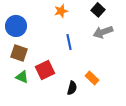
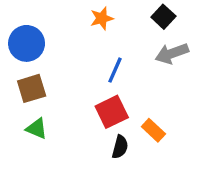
blue line: (69, 42) -> (115, 70), turned 35
brown square: (19, 53) -> (32, 88), turned -36
red square: (45, 70) -> (112, 112), moved

